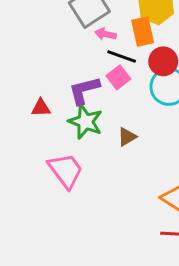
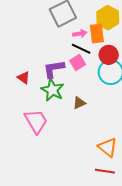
pink arrow: (105, 34) -> (80, 34), moved, turned 152
red triangle: (41, 108) -> (24, 78), turned 32

